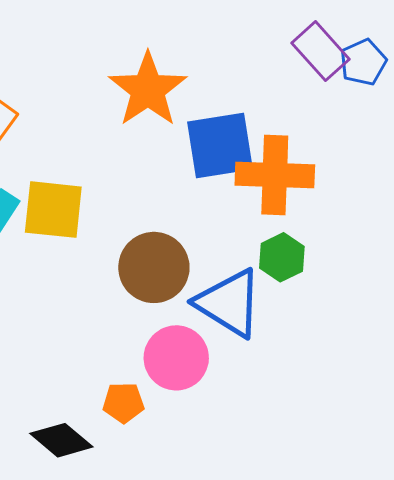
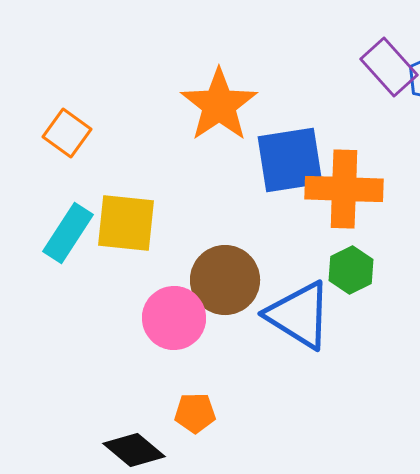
pink circle: (176, 358) -> (174, 318), moved

